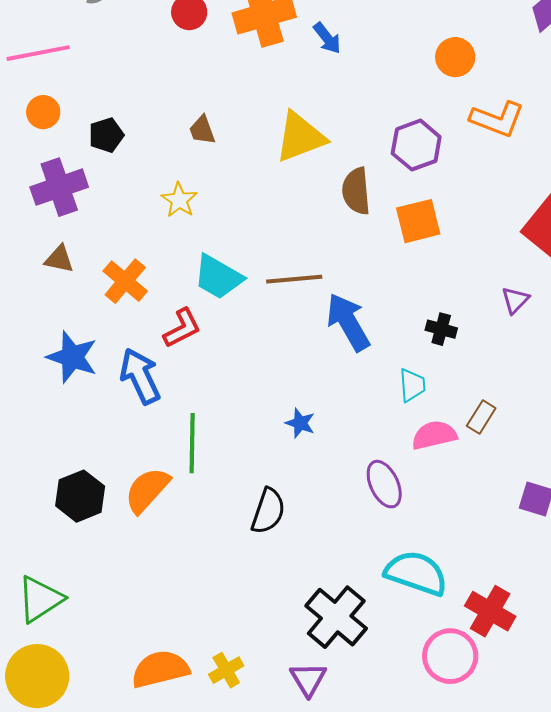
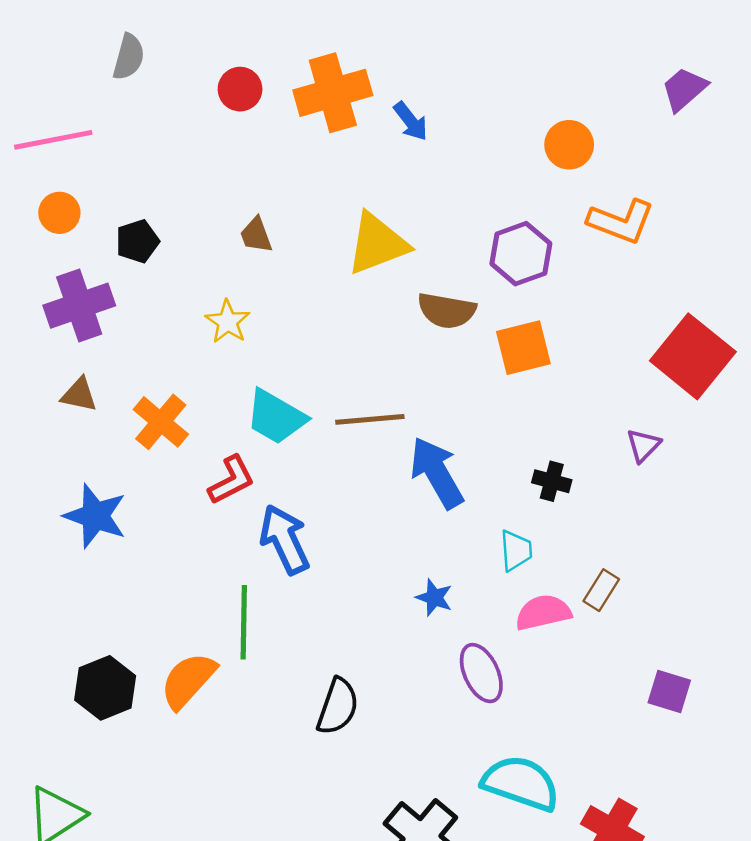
brown semicircle: (356, 191) -> (447, 311), turned -75
blue arrow: (140, 376) -> (285, 539), moved
blue star: (300, 423) -> (434, 598), moved

